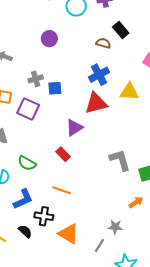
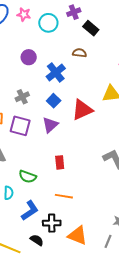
black rectangle: (121, 30) -> (91, 28), moved
blue cross: (99, 75) -> (56, 72), moved
blue square: (55, 88) -> (54, 101), moved, turned -32
purple triangle: (74, 128) -> (50, 125), moved
red rectangle: (63, 154) -> (60, 162), turned 48

